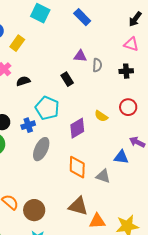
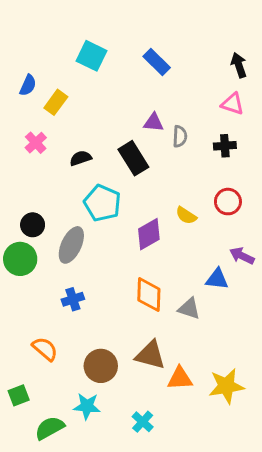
black arrow: (135, 19) -> (239, 65), turned 126
black rectangle: (67, 79) -> (133, 158), size x1.5
black semicircle: (23, 81) -> (81, 158), moved
blue cross: (28, 125) -> (73, 299), moved
gray ellipse: (41, 149) -> (71, 245), moved
brown circle: (34, 210) -> (101, 366), moved

